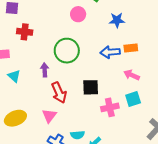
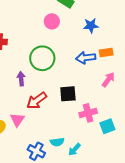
pink arrow: (132, 75) -> (108, 80), turned 105
red arrow: (59, 93) -> (37, 101), turned 80
cyan square: (133, 99) -> (107, 126), moved
pink triangle: (49, 116) -> (17, 120), moved

